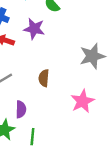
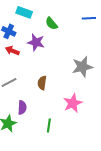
green line: (32, 137) -> (49, 126), moved

